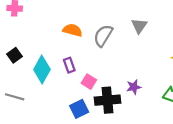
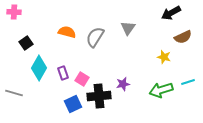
black square: (15, 55) -> (26, 43), moved
purple rectangle: (69, 65) -> (63, 73), moved

